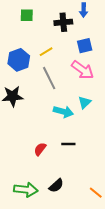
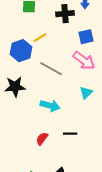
yellow line: (46, 52) -> (40, 38), moved
gray line: (49, 78) -> (51, 69), turned -35
cyan arrow: (63, 112) -> (50, 106), moved

